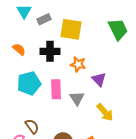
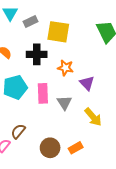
brown semicircle: (32, 126) -> (18, 131), turned -105

